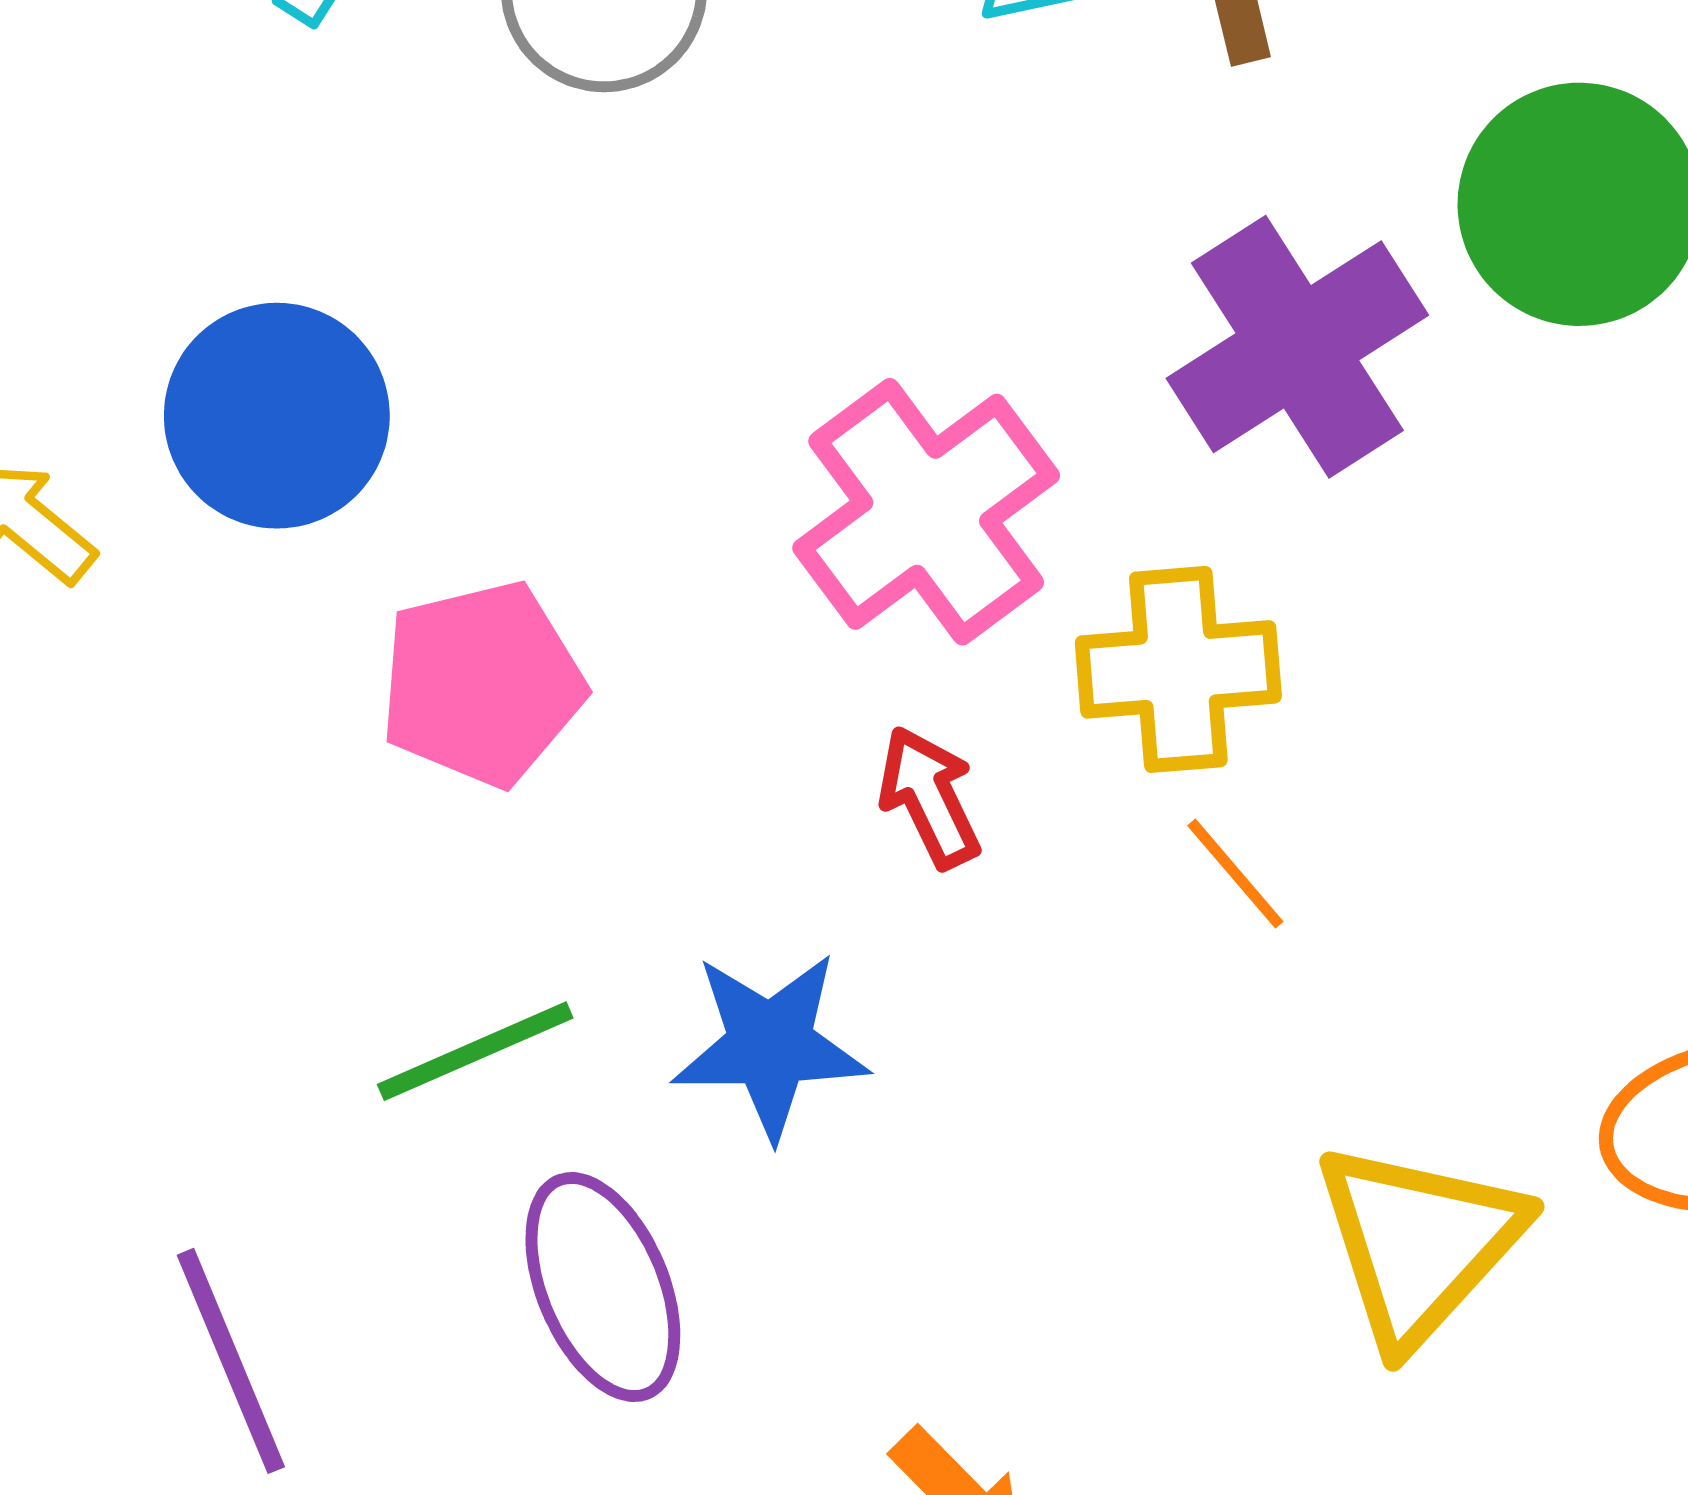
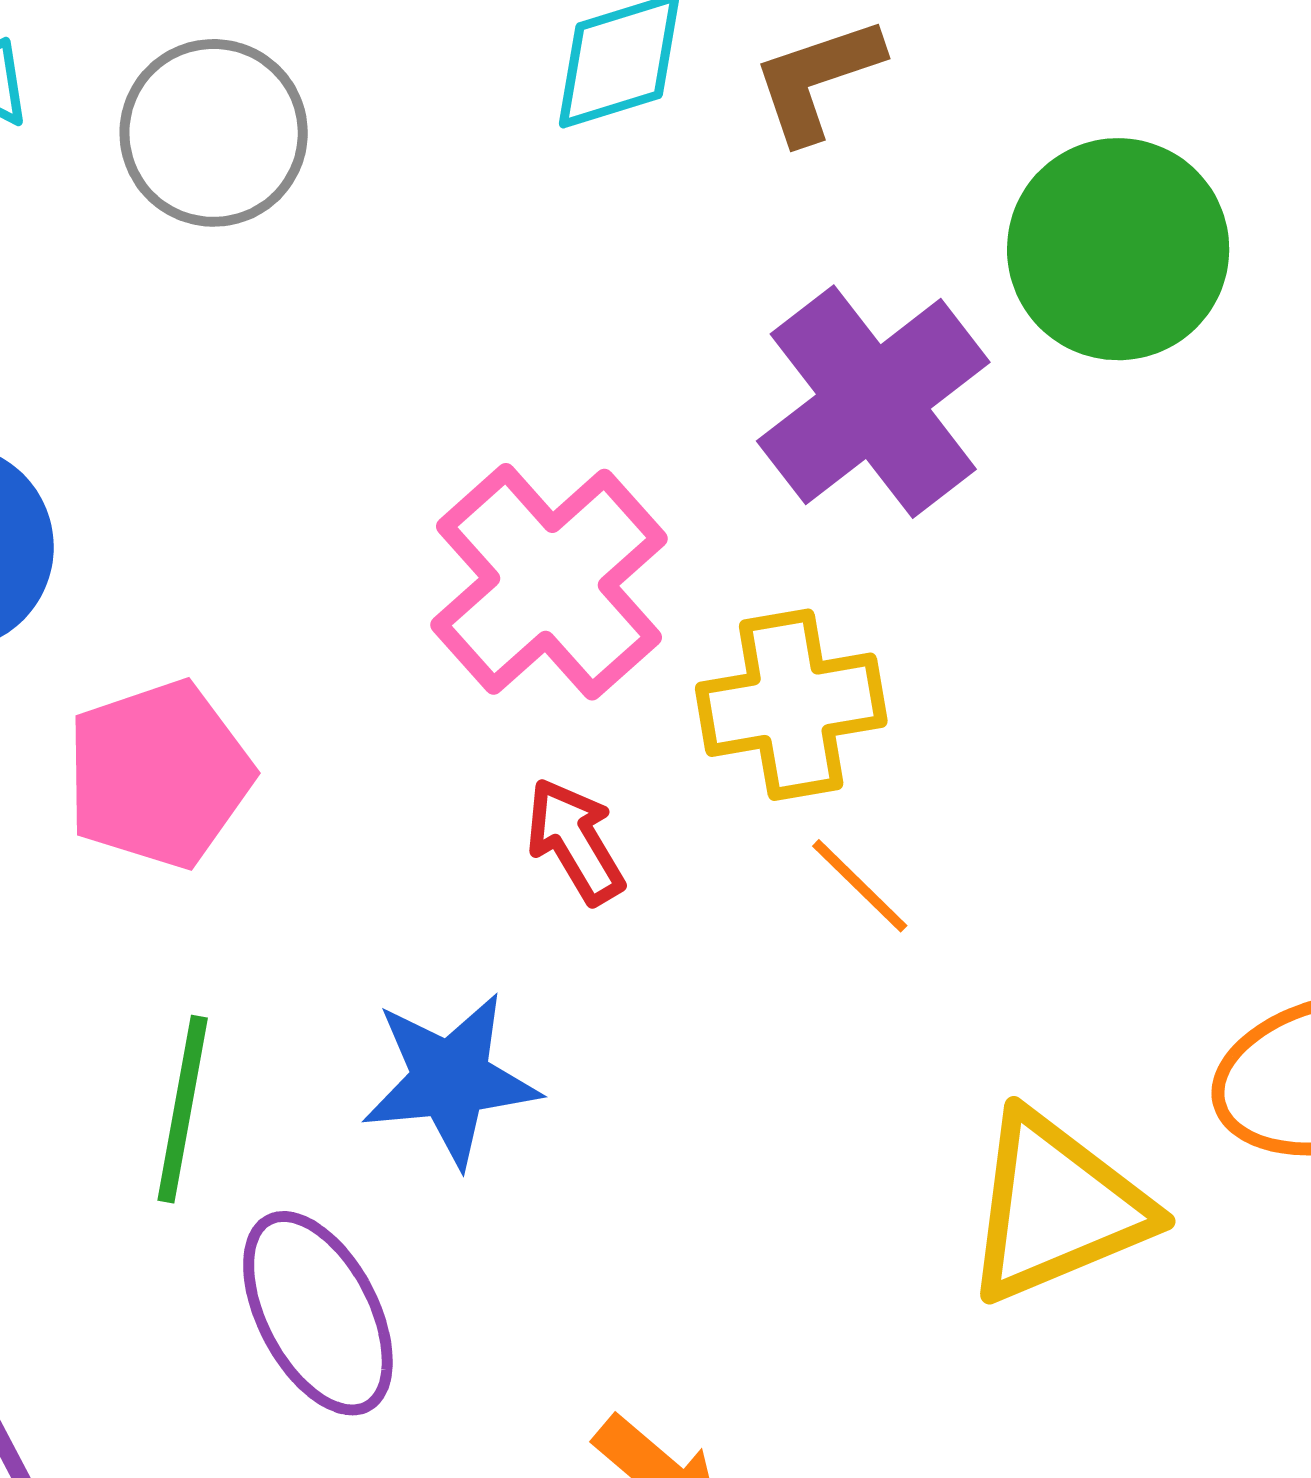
green line: (475, 1051) -> (183, 1109), turned -51
yellow triangle: (1419, 1243) -> (1057, 1207), turned 30

